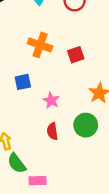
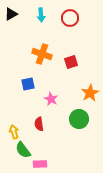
red semicircle: (52, 131) -> (39, 124), moved

